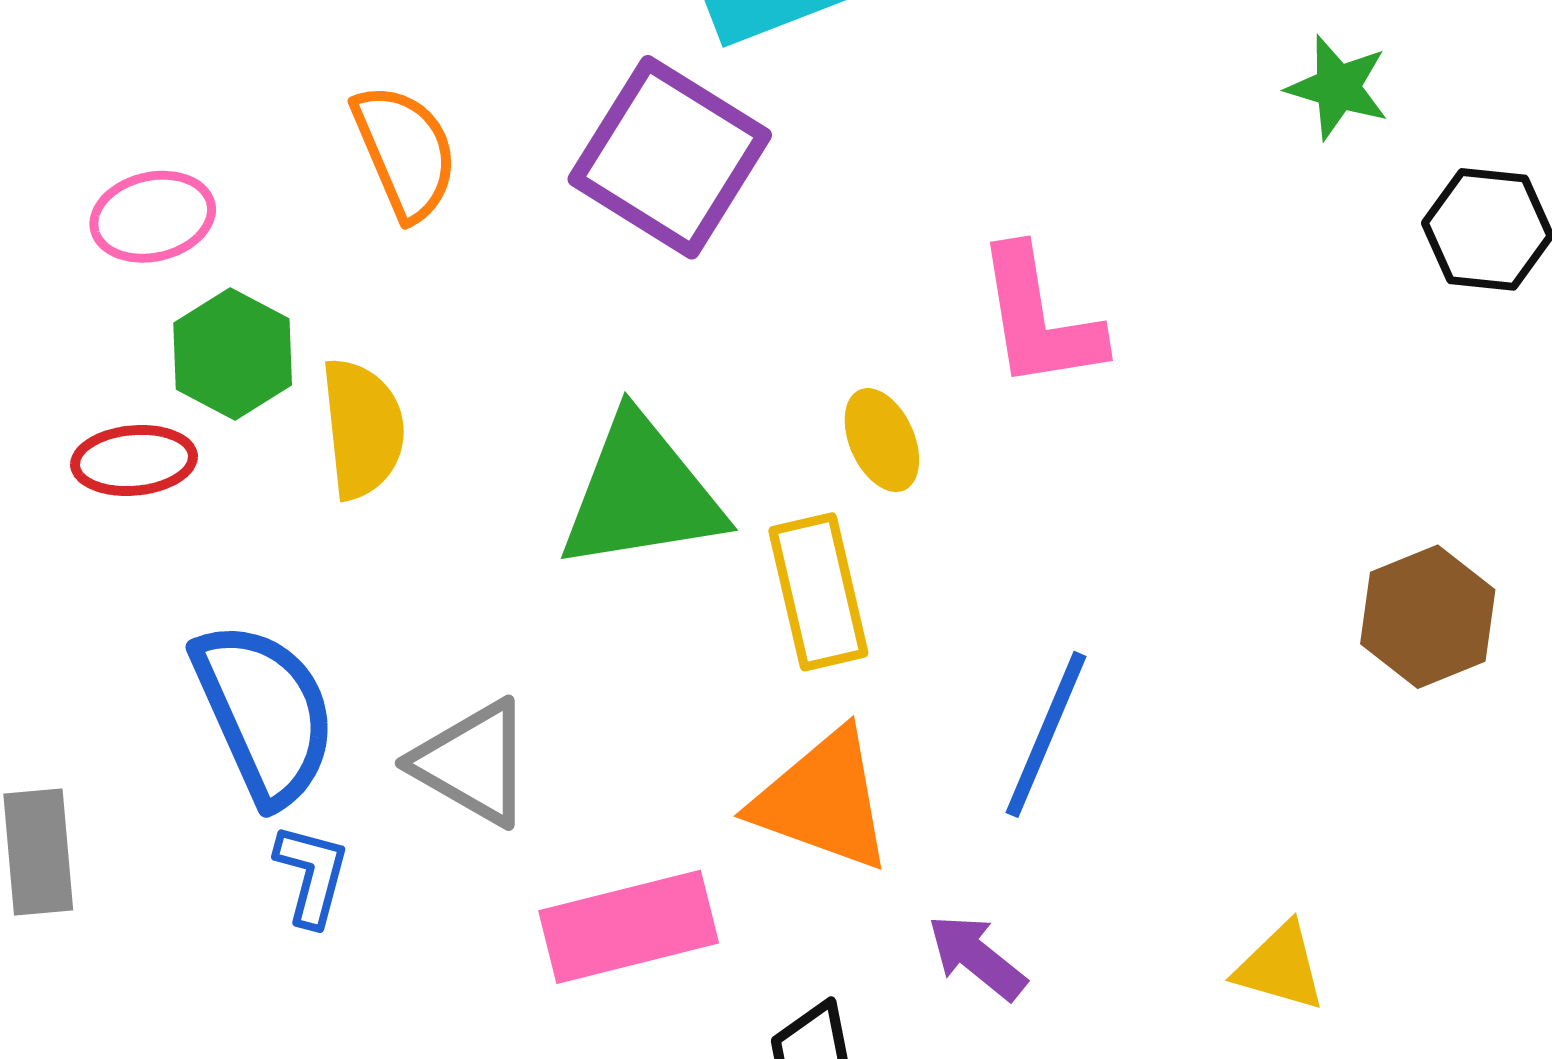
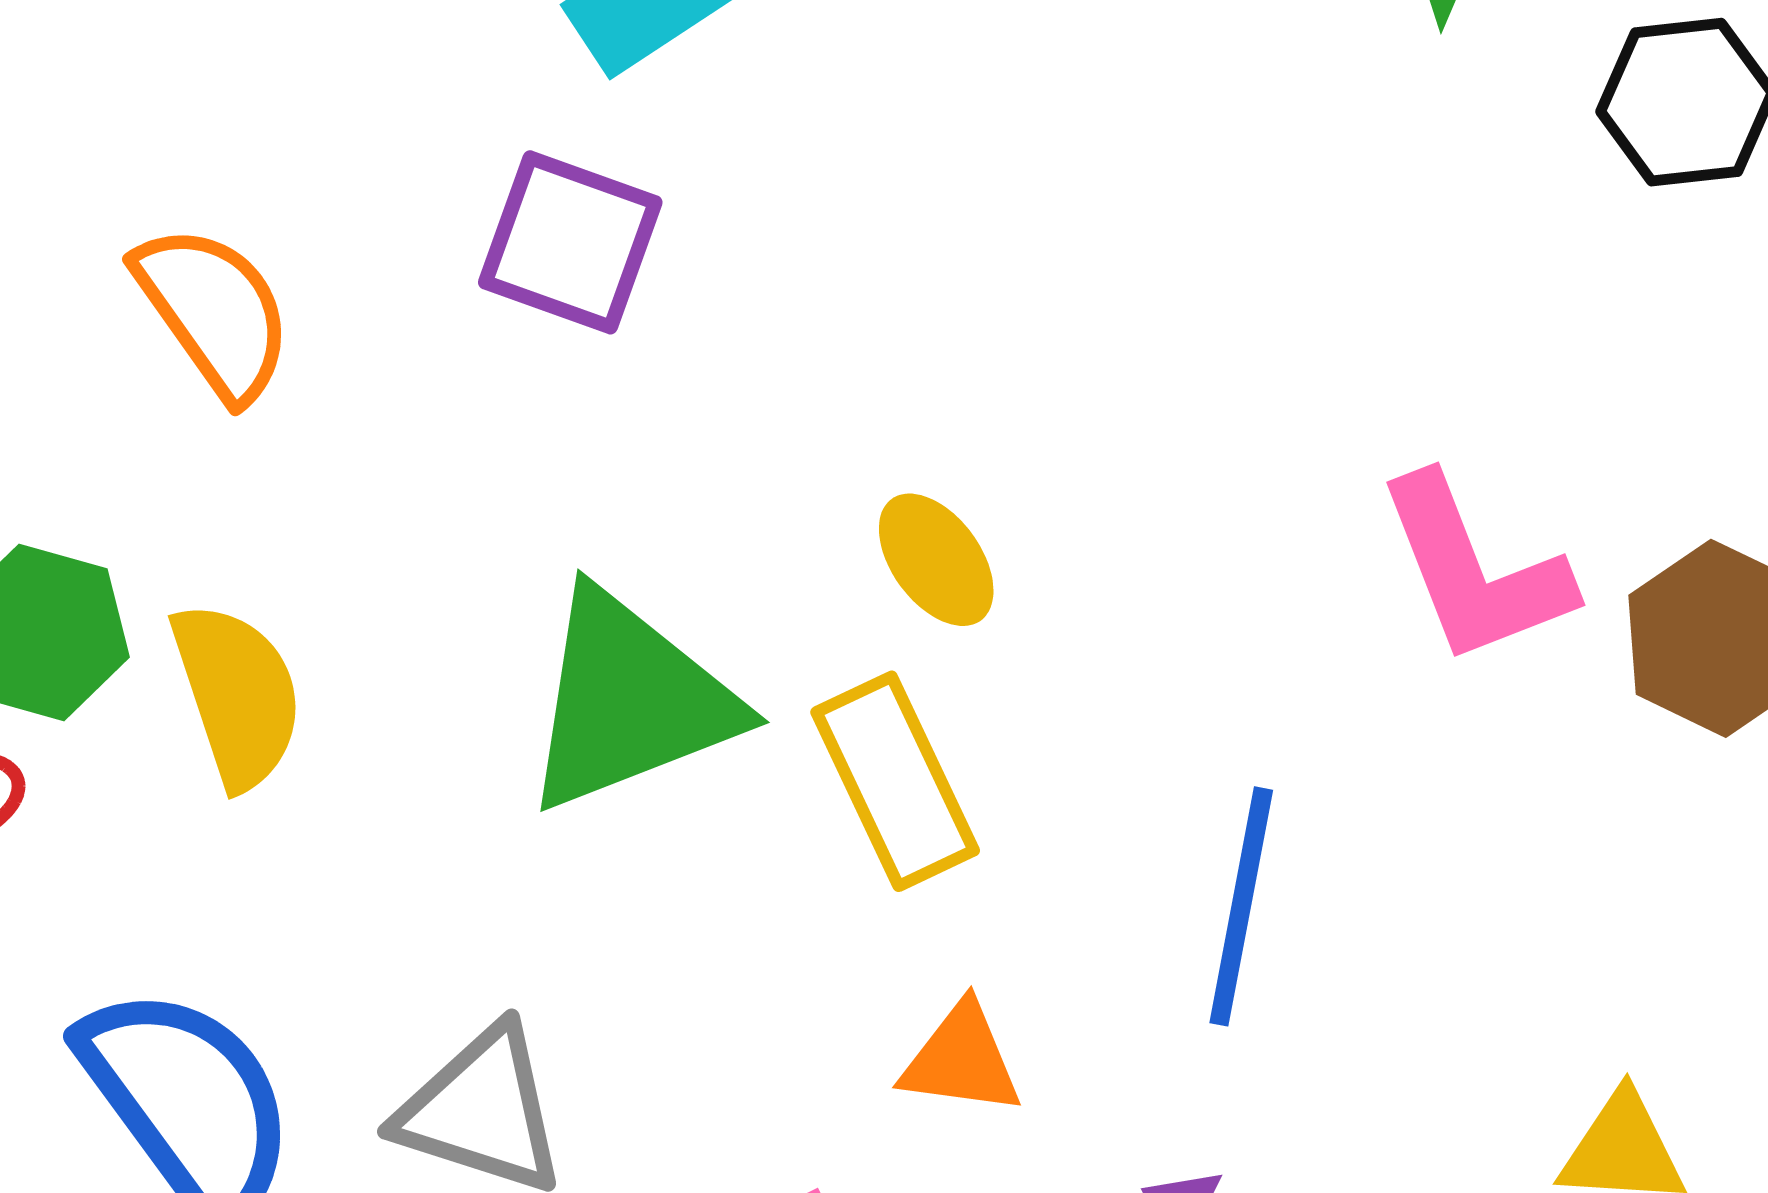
purple square: (670, 157) -> (570, 242), size x0.7
pink L-shape: (1039, 319) -> (1474, 570), moved
orange triangle: (823, 800) -> (961, 1059), size x0.6

